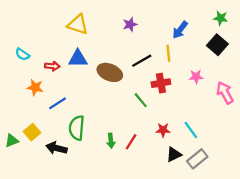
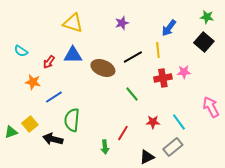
red arrow: (52, 66) -> (49, 62), turned 120
red cross: (161, 83) -> (163, 78), moved
pink arrow: (225, 93) -> (211, 107), moved
green arrow: (111, 141) -> (105, 147), moved
black triangle: (174, 155) -> (147, 157), moved
gray rectangle: (197, 159) -> (173, 147), moved

